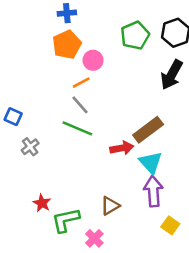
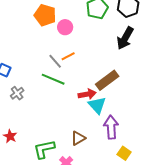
orange pentagon: (67, 45) -> (45, 15), turned -30
orange line: (81, 83) -> (68, 56), moved
cyan triangle: (151, 162) -> (97, 105), moved
red star: (42, 203) -> (10, 136), moved

